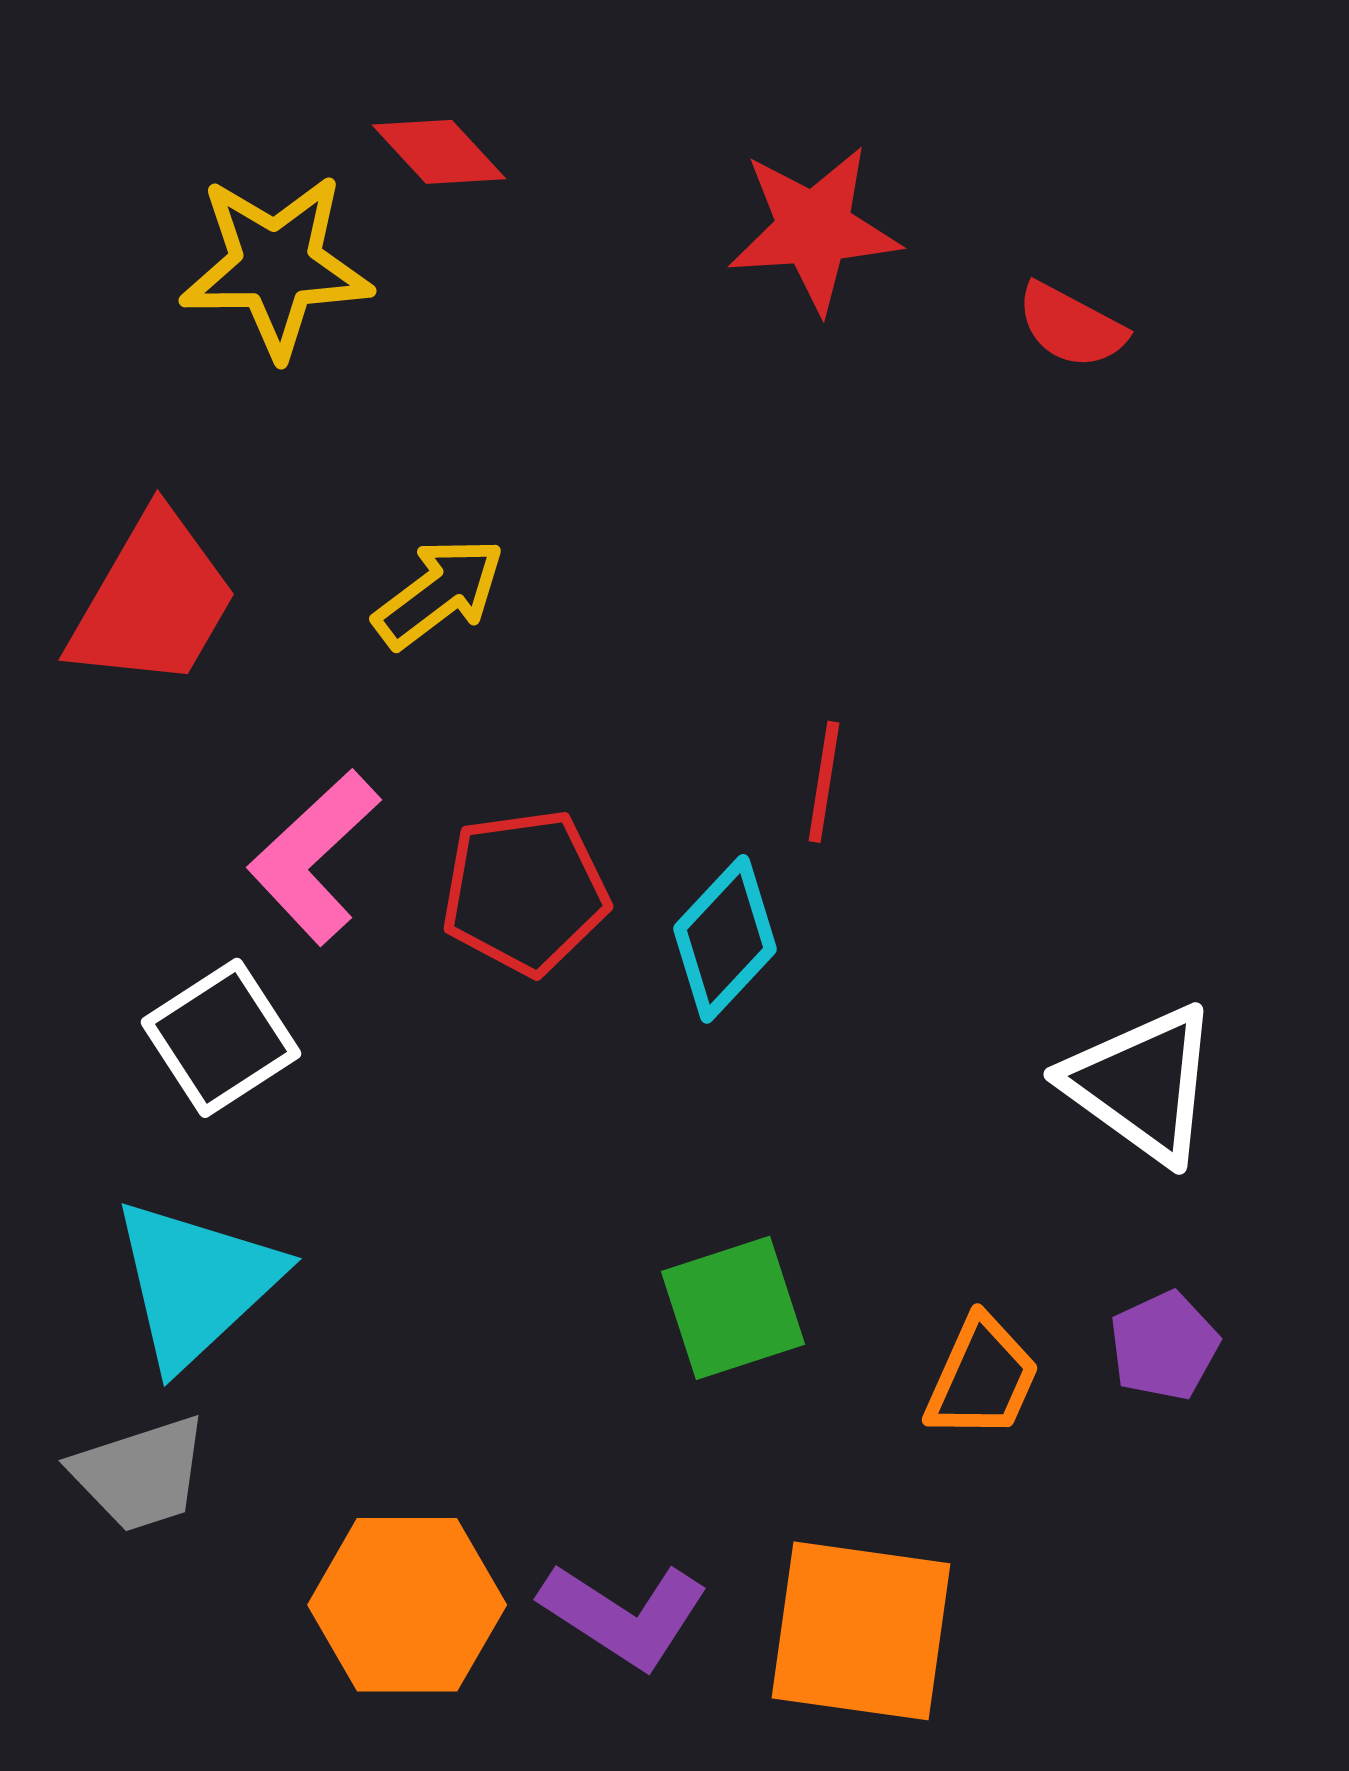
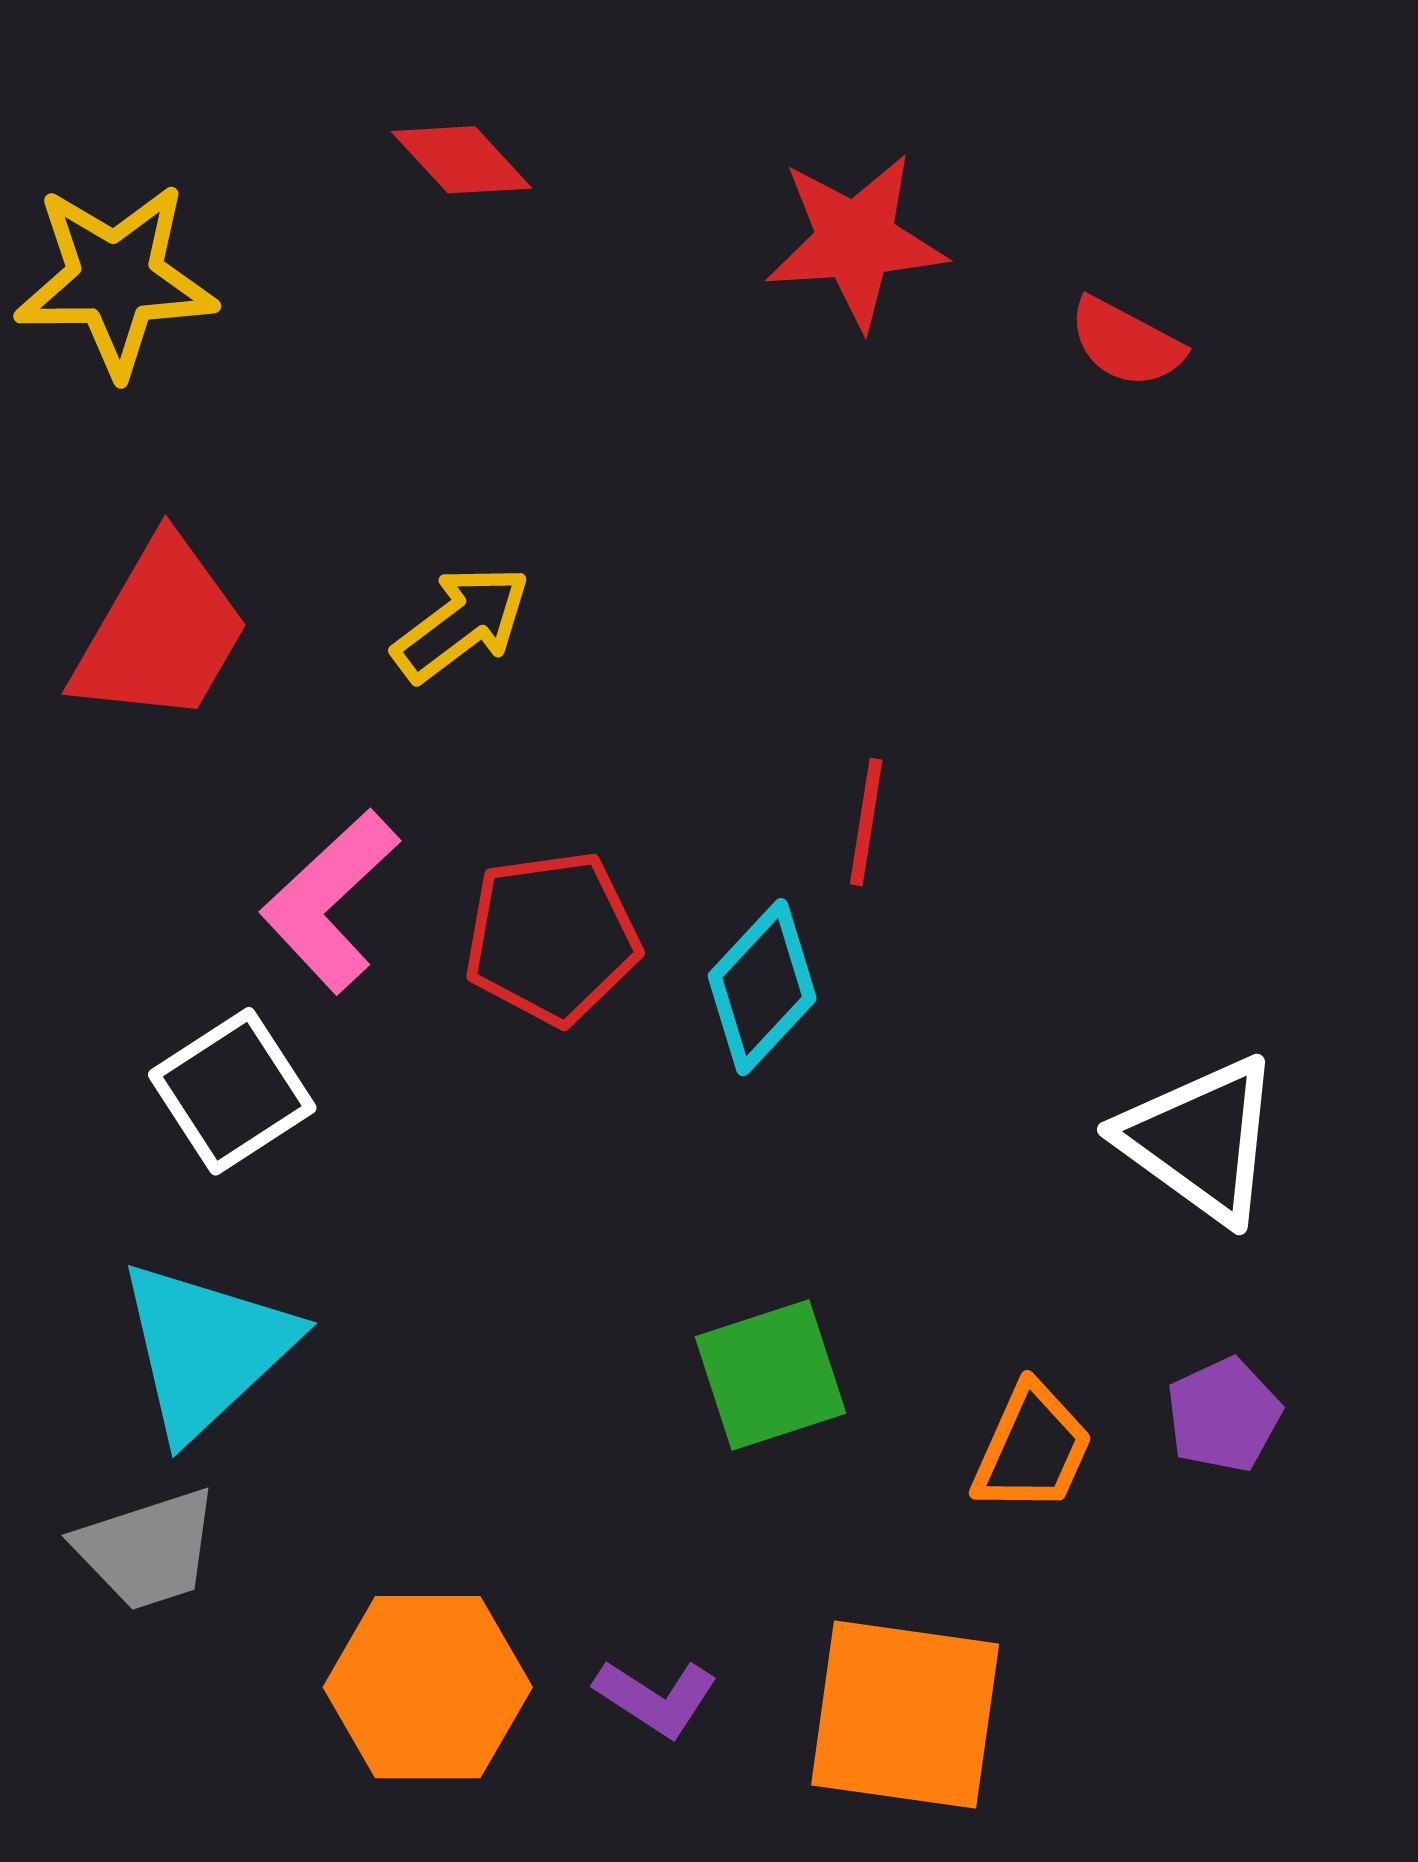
yellow star: (276, 266) -> (116, 280), moved
purple L-shape: (624, 1615) -> (656, 1698), size x0.7

